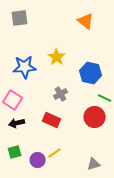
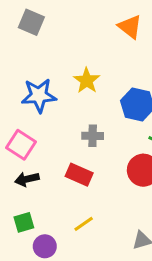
gray square: (20, 18) -> (31, 22), turned 30
gray cross: (61, 94) -> (93, 136), turned 32
purple circle: (38, 160) -> (45, 246), moved

